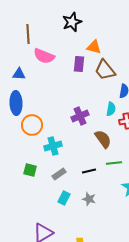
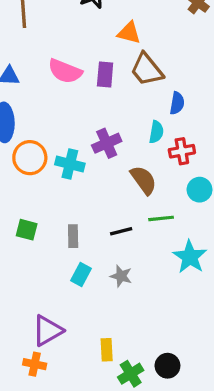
pink semicircle: (44, 56) -> (65, 71), moved
purple rectangle: (79, 64) -> (105, 74), moved
cyan cross: (53, 146) -> (70, 164), moved, turned 30
gray rectangle: (59, 174) -> (73, 236), turned -56

